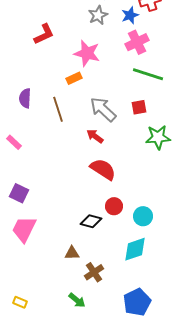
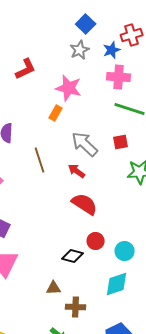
pink cross: (137, 42) -> (119, 77), turned 30
orange rectangle: (74, 78) -> (56, 113), turned -35
brown line: (58, 109) -> (40, 160), moved
brown cross: (94, 272) -> (76, 307), turned 36

